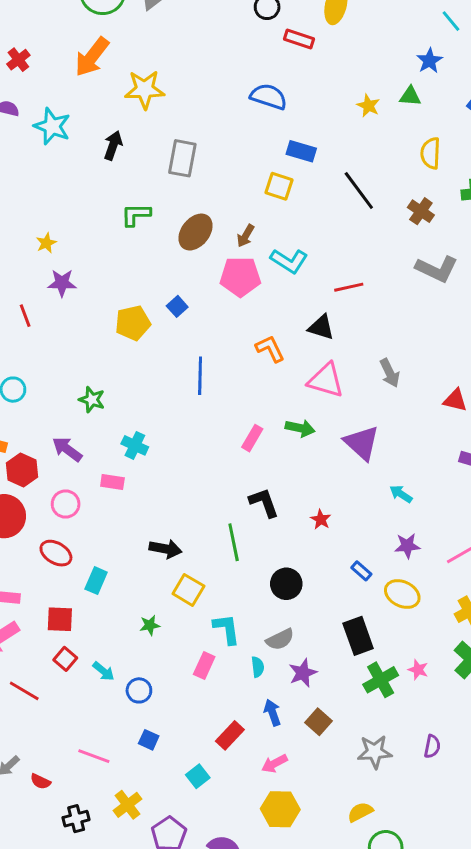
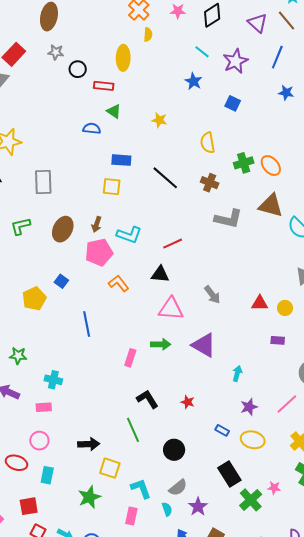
green triangle: (410, 96) -> (114, 111), moved, turned 42
blue semicircle: (269, 97) -> (92, 129), size x0.7
orange L-shape: (270, 349) -> (119, 283), moved
cyan arrow: (401, 494) -> (237, 373), turned 84
pink circle: (66, 504) -> (39, 441), moved
green star: (150, 625) -> (89, 497), size x1.6

